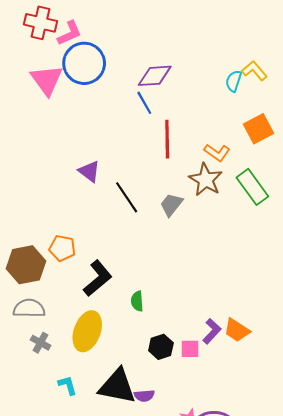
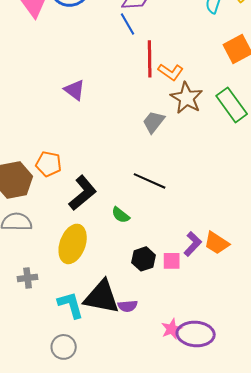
orange L-shape: (217, 153) -> (171, 72), moved
black line: (127, 197) -> (150, 181), moved, turned -32
green semicircle: (137, 301) -> (121, 215), turned -48
gray cross: (40, 343) -> (28, 278), moved, turned -36
cyan L-shape: (67, 385) -> (71, 305), moved, size x1.4

